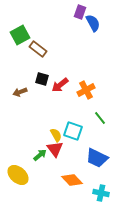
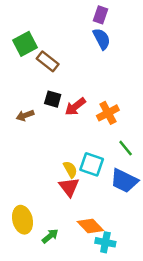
blue semicircle: (93, 23) -> (102, 39), moved
green arrow: (40, 155) -> (50, 236), moved
blue trapezoid: (97, 158) -> (124, 181), moved
yellow ellipse: (18, 175) -> (23, 220), turned 35
cyan cross: (101, 193) -> (105, 242), moved

